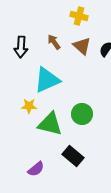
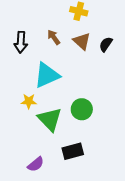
green triangle: (50, 124) -> (50, 119), turned 32
black rectangle: (73, 156) -> (73, 151), turned -55

